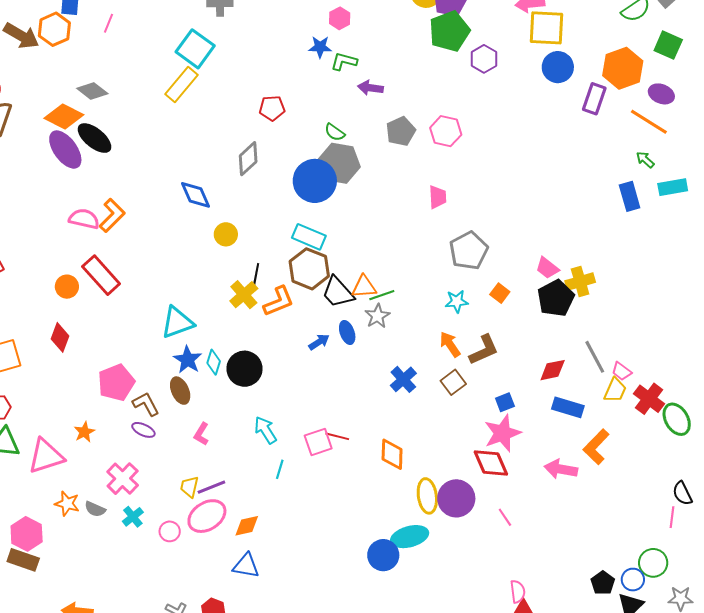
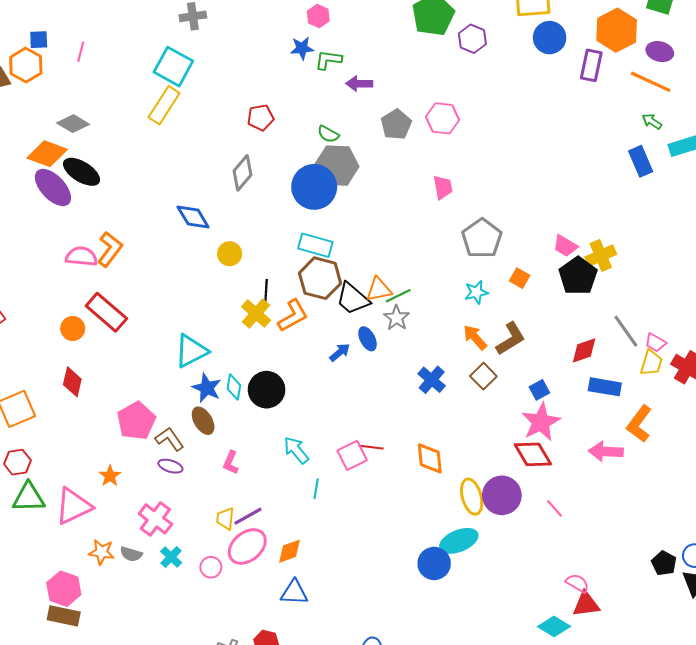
pink semicircle: (518, 591) -> (577, 583), turned -45

